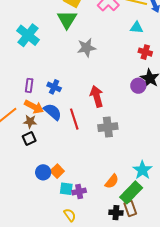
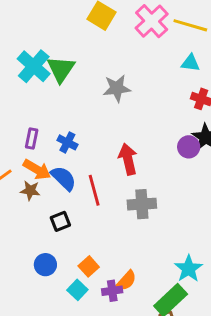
green triangle: (67, 19) -> (61, 69), moved
black square: (29, 139) -> (60, 221), moved
orange square: (57, 171) -> (89, 266), moved
orange semicircle: (112, 181) -> (126, 281), moved
cyan square: (66, 189) -> (77, 290), turned 32
purple cross: (79, 191) -> (112, 291), moved

